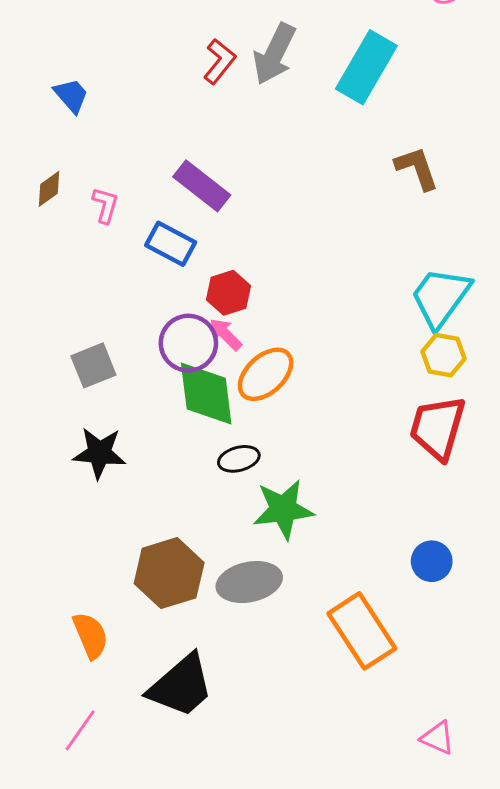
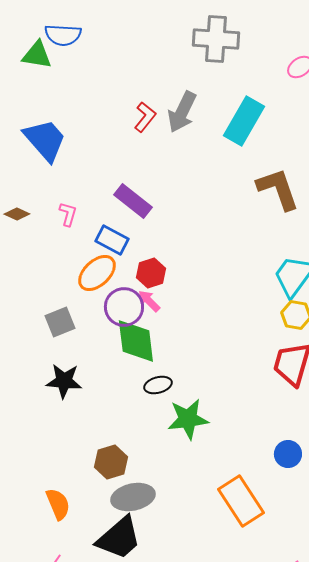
blue trapezoid: (71, 95) -> (45, 140), size x1.8
brown L-shape: (417, 168) -> (278, 189), size x1.4
brown diamond: (49, 189) -> (17, 214), moved, turned 60
orange ellipse: (266, 374) -> (97, 273), moved
brown hexagon: (169, 573) -> (111, 462), size x0.7
gray ellipse: (249, 582) -> (133, 497), moved

